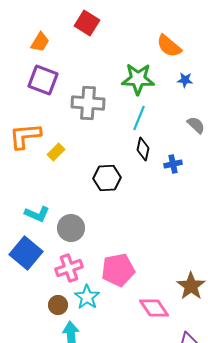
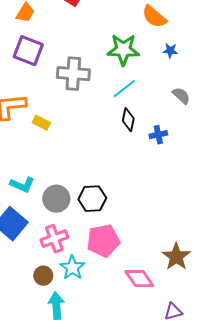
cyan line: (139, 118) -> (124, 89), turned 30
yellow rectangle: (56, 152) -> (41, 123), turned 72
black hexagon: (107, 178) -> (92, 199), moved

